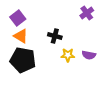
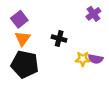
orange triangle: (21, 36) -> (23, 39), turned 35
yellow star: (68, 55) -> (83, 59), moved

